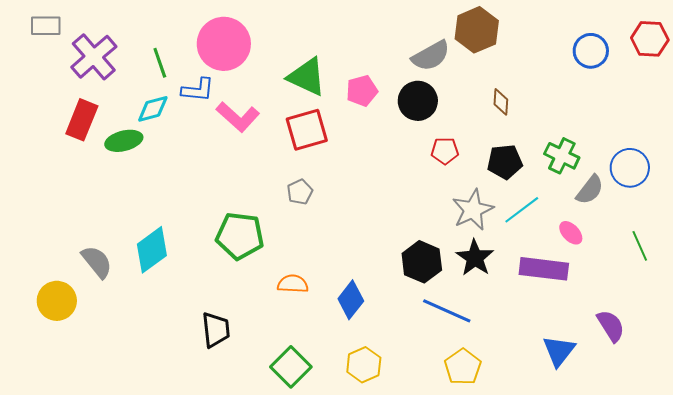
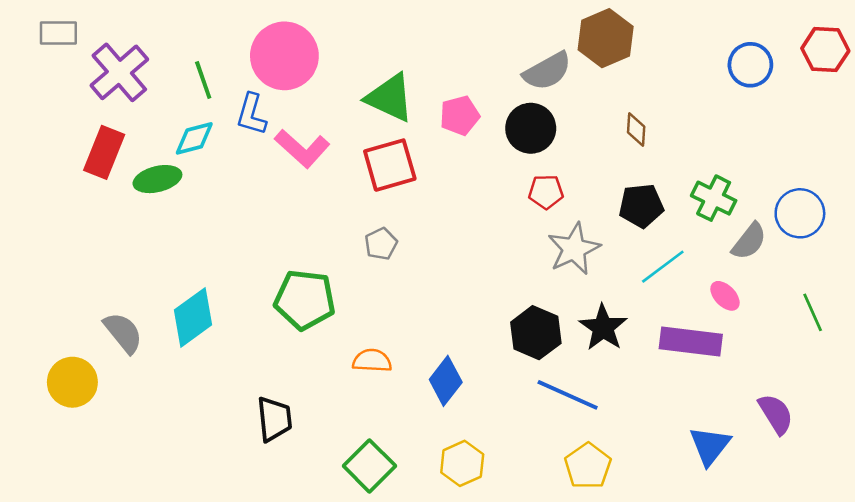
blue L-shape: (198, 90) -> (251, 114), turned 100
red pentagon: (445, 151) -> (546, 192), moved
gray star: (473, 210) -> (574, 249), moved

